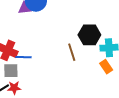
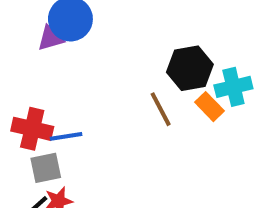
orange rectangle: (106, 67) -> (209, 107), moved

